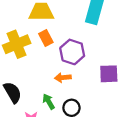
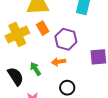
green arrow: (49, 102) -> (36, 69), moved

